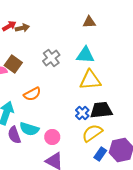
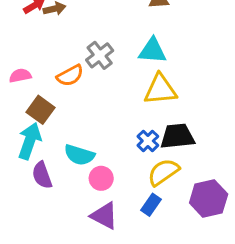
brown square: (13, 64) -> (40, 110), moved
orange semicircle: (32, 94) -> (70, 76), moved
cyan semicircle: (29, 129) -> (79, 155), moved
blue rectangle: (100, 154) -> (151, 205), moved

